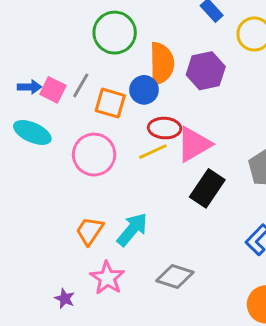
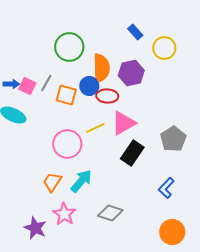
red ellipse: (165, 128) -> (107, 96), moved
pink circle: (94, 155) -> (67, 144), moved
purple star: (65, 299) -> (35, 228), size x1.6

